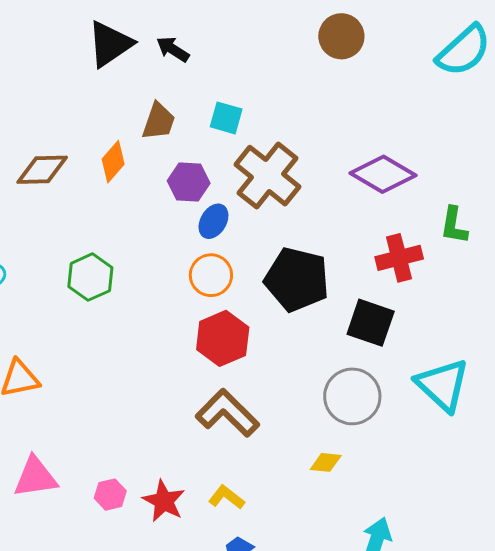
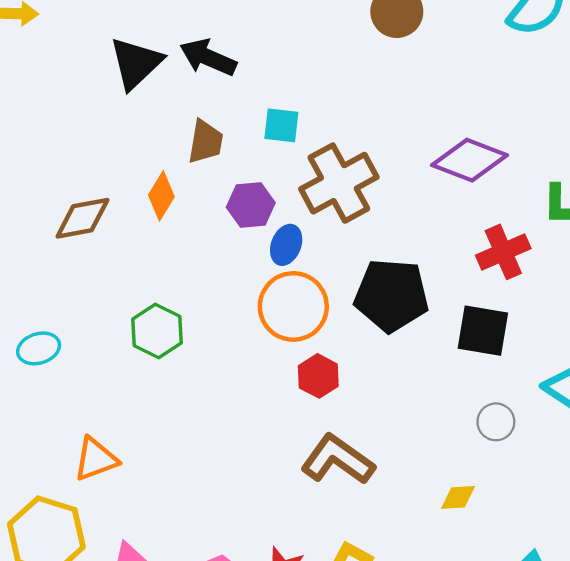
black arrow: (173, 49) -> (208, 57), size x1.4
brown cross: (267, 176) -> (339, 183), turned 32
orange circle: (211, 275) -> (293, 306), size x1.4
red hexagon: (223, 338) -> (318, 376), size x0.7
gray circle: (352, 396) -> (496, 422), moved, size x0.6

